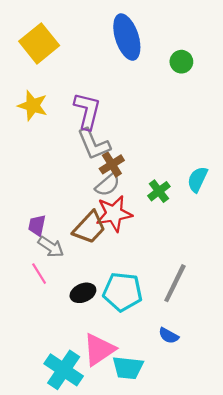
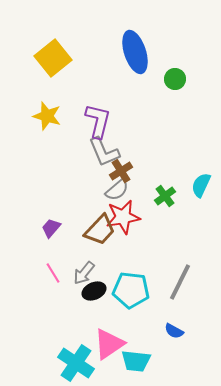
green circle: (181, 62) -> (175, 79), moved
purple trapezoid: (37, 225) -> (51, 228), turned 30
gray arrow: (51, 247) -> (84, 273), moved, turned 95

